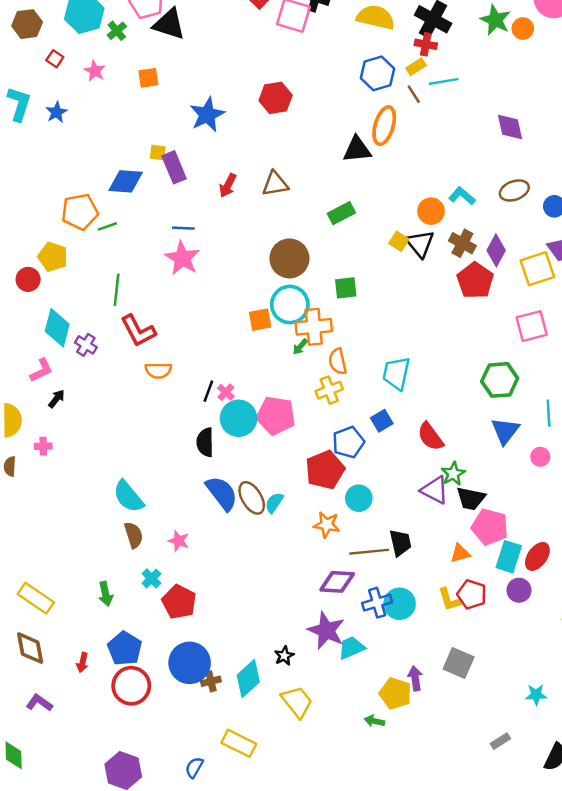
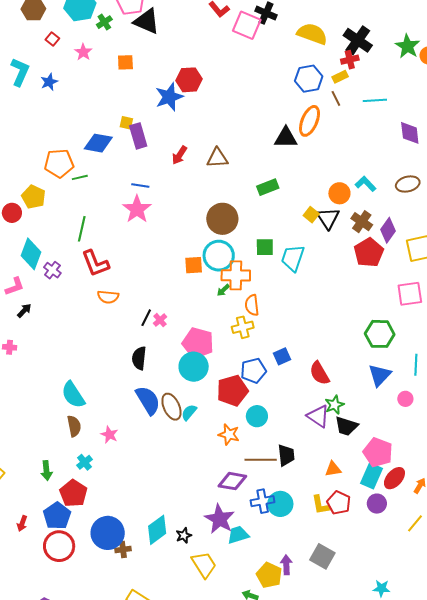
red cross: (426, 44) -> (350, 60), turned -30
cyan line: (444, 81) -> (375, 100), moved
red hexagon: (276, 98) -> (189, 80), moved
cyan trapezoid: (396, 373) -> (293, 258), moved
cyan circle: (239, 418) -> (194, 367), moved
pink pentagon: (490, 527) -> (378, 452), moved
red pentagon: (179, 602) -> (73, 493), moved
cyan diamond: (248, 679) -> (157, 530), moved
yellow trapezoid: (297, 702) -> (204, 565), moved

